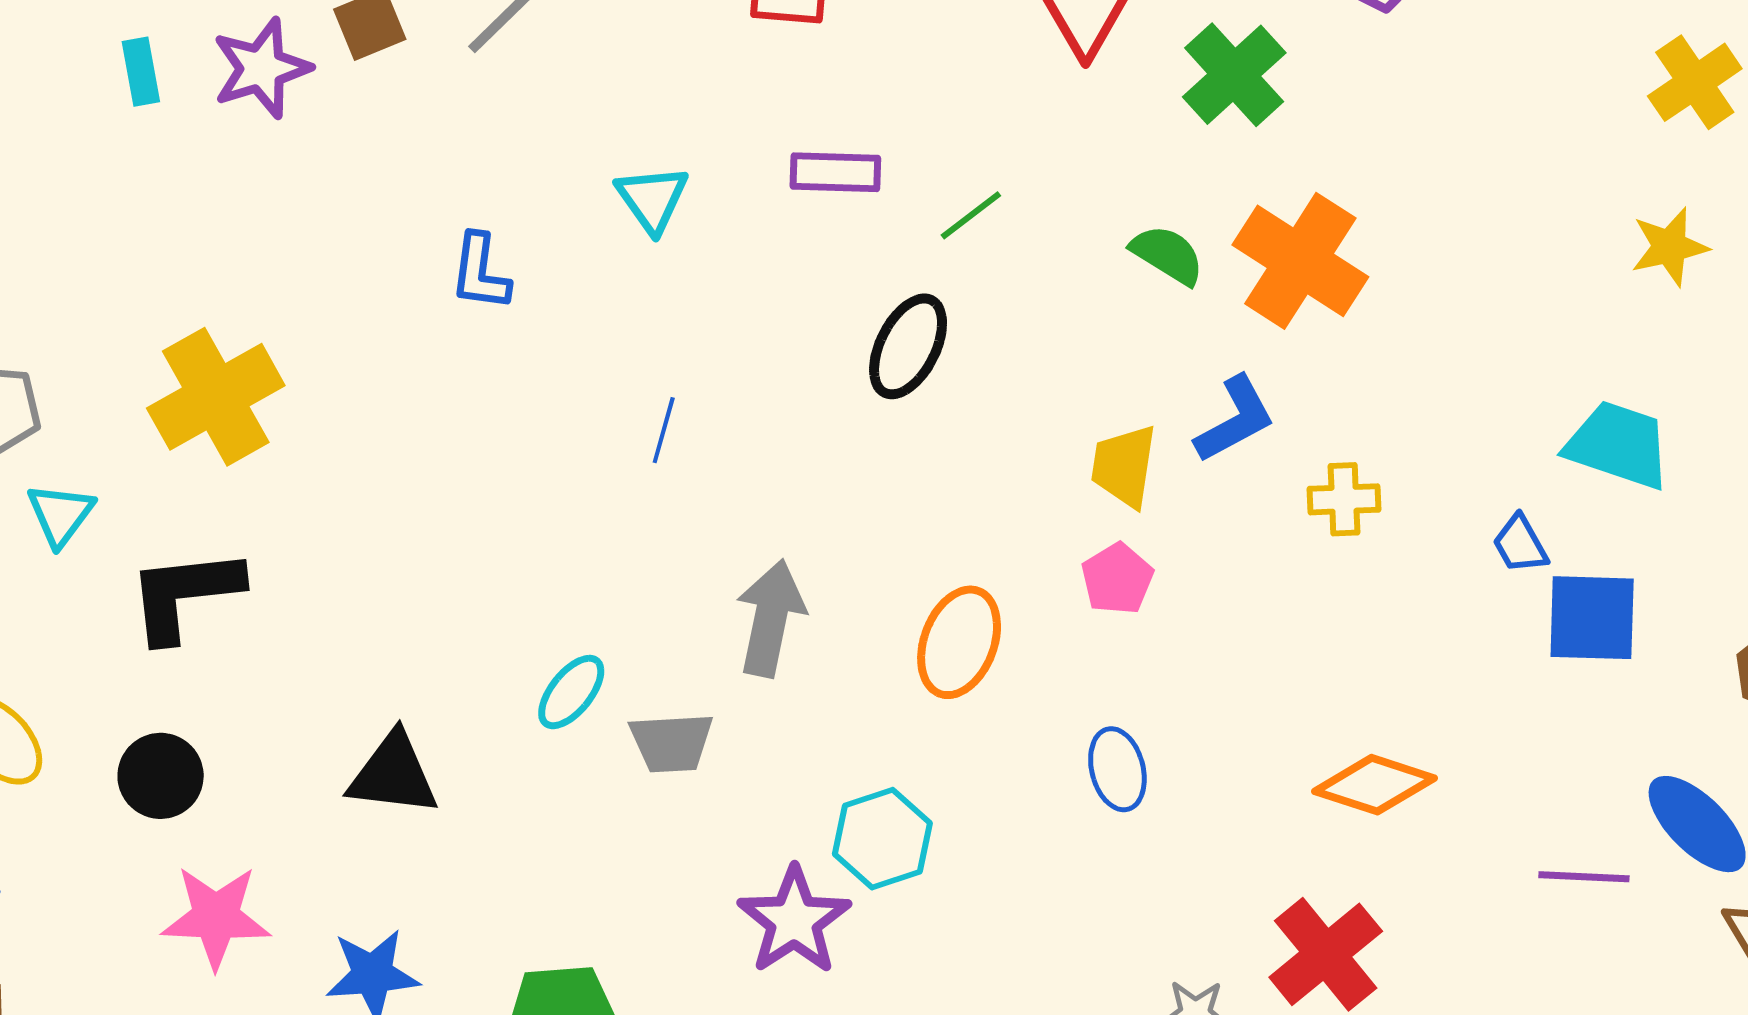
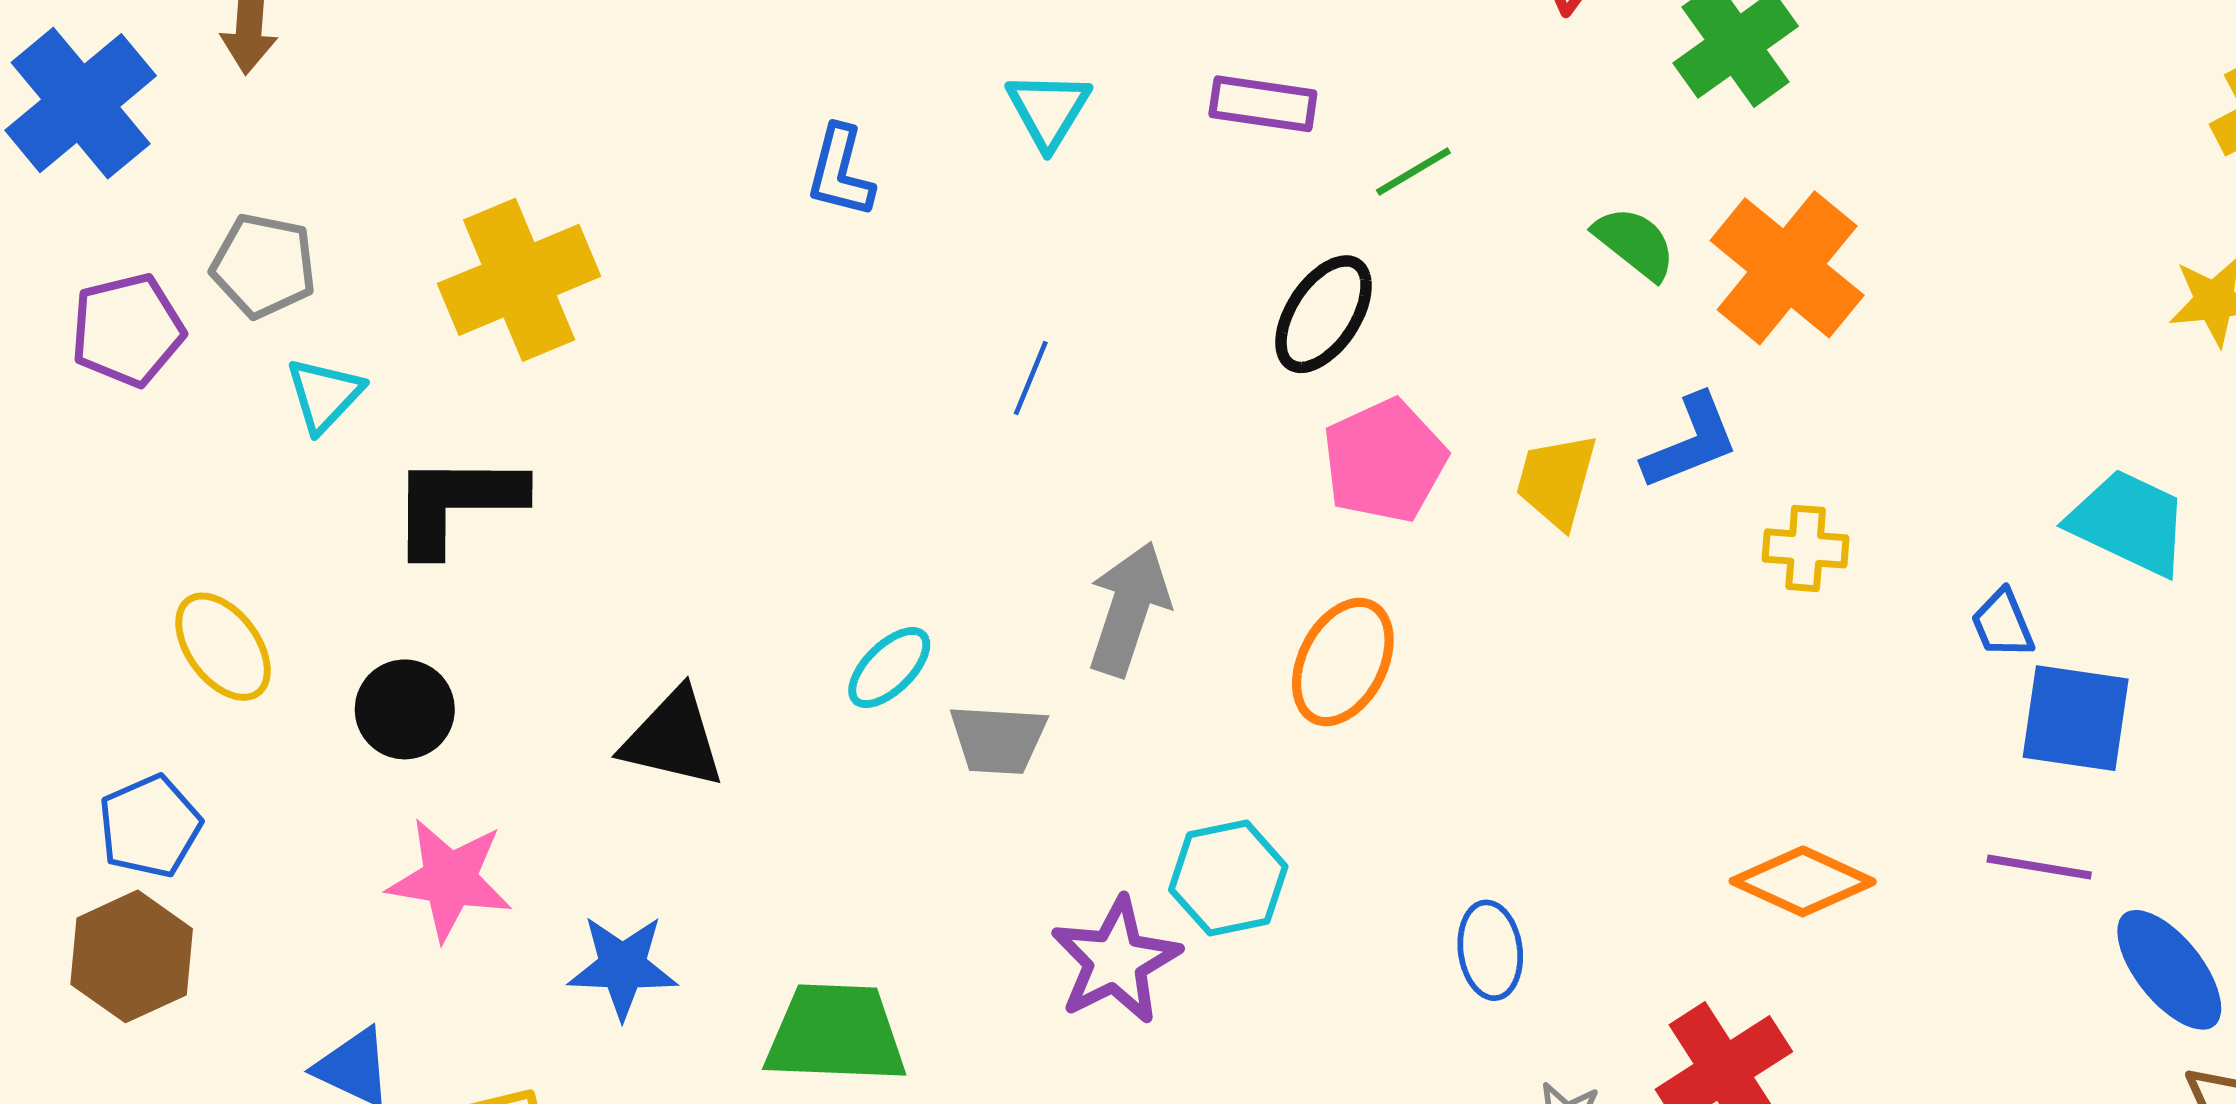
pink pentagon: (1117, 579) -> (1384, 461), moved, size x1.5
blue ellipse: (1117, 769) -> (1490, 950), moved
purple line: (1584, 877) -> (2039, 867), moved

